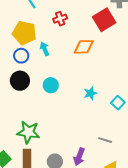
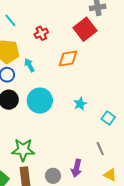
cyan circle: (51, 85) -> (40, 101), size x1.6
cyan square: (118, 103) -> (108, 118), moved
gray line: (105, 140) -> (100, 149), turned 56

